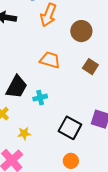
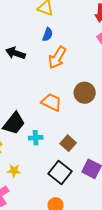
brown circle: (81, 31) -> (85, 93), moved
brown square: (90, 67) -> (68, 143), moved

